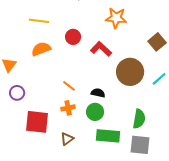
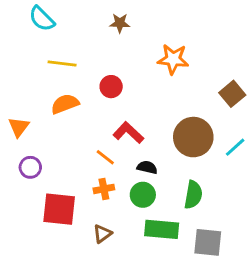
red L-shape: (101, 49) -> (128, 133), moved
green semicircle: (139, 119) -> (193, 195), moved

